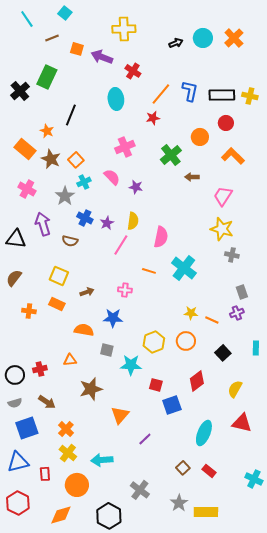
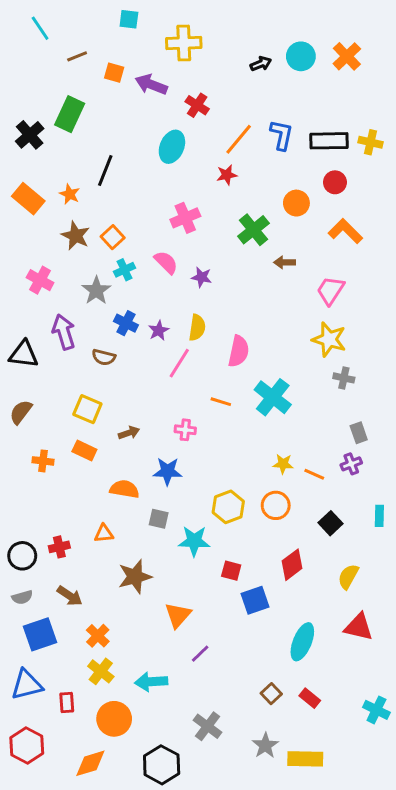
cyan square: (65, 13) -> (129, 19), moved, turned -32
cyan ellipse: (116, 99) -> (172, 147), turned 30
orange rectangle: (25, 149) -> (28, 199), moved
purple line: (145, 439) -> (200, 654), moved

